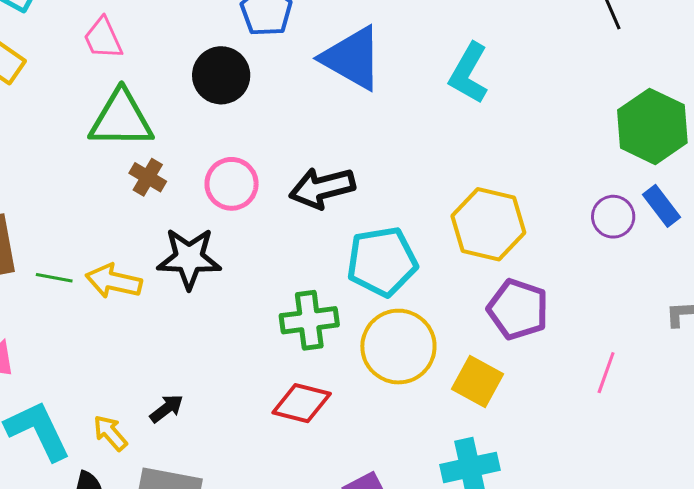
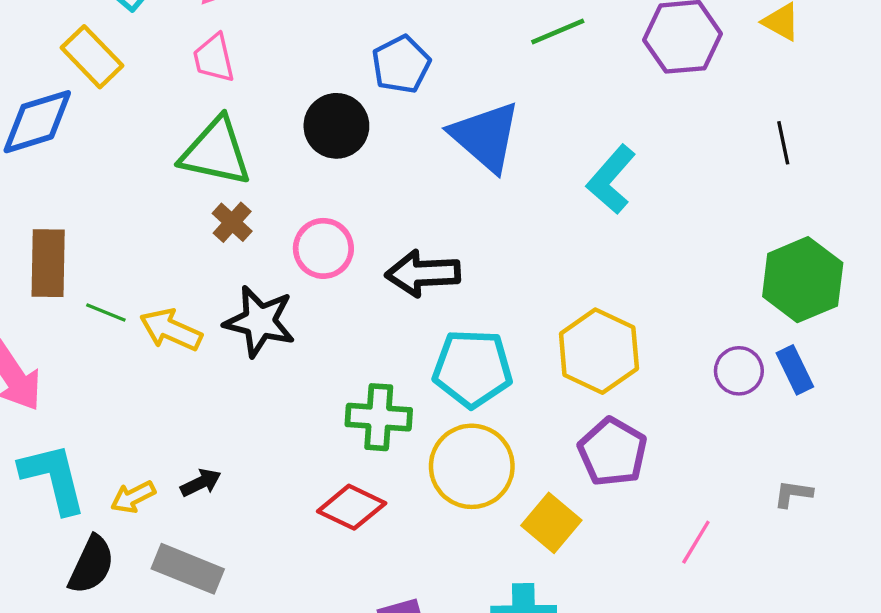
yellow arrow: (110, 433) -> (133, 497), turned -87

